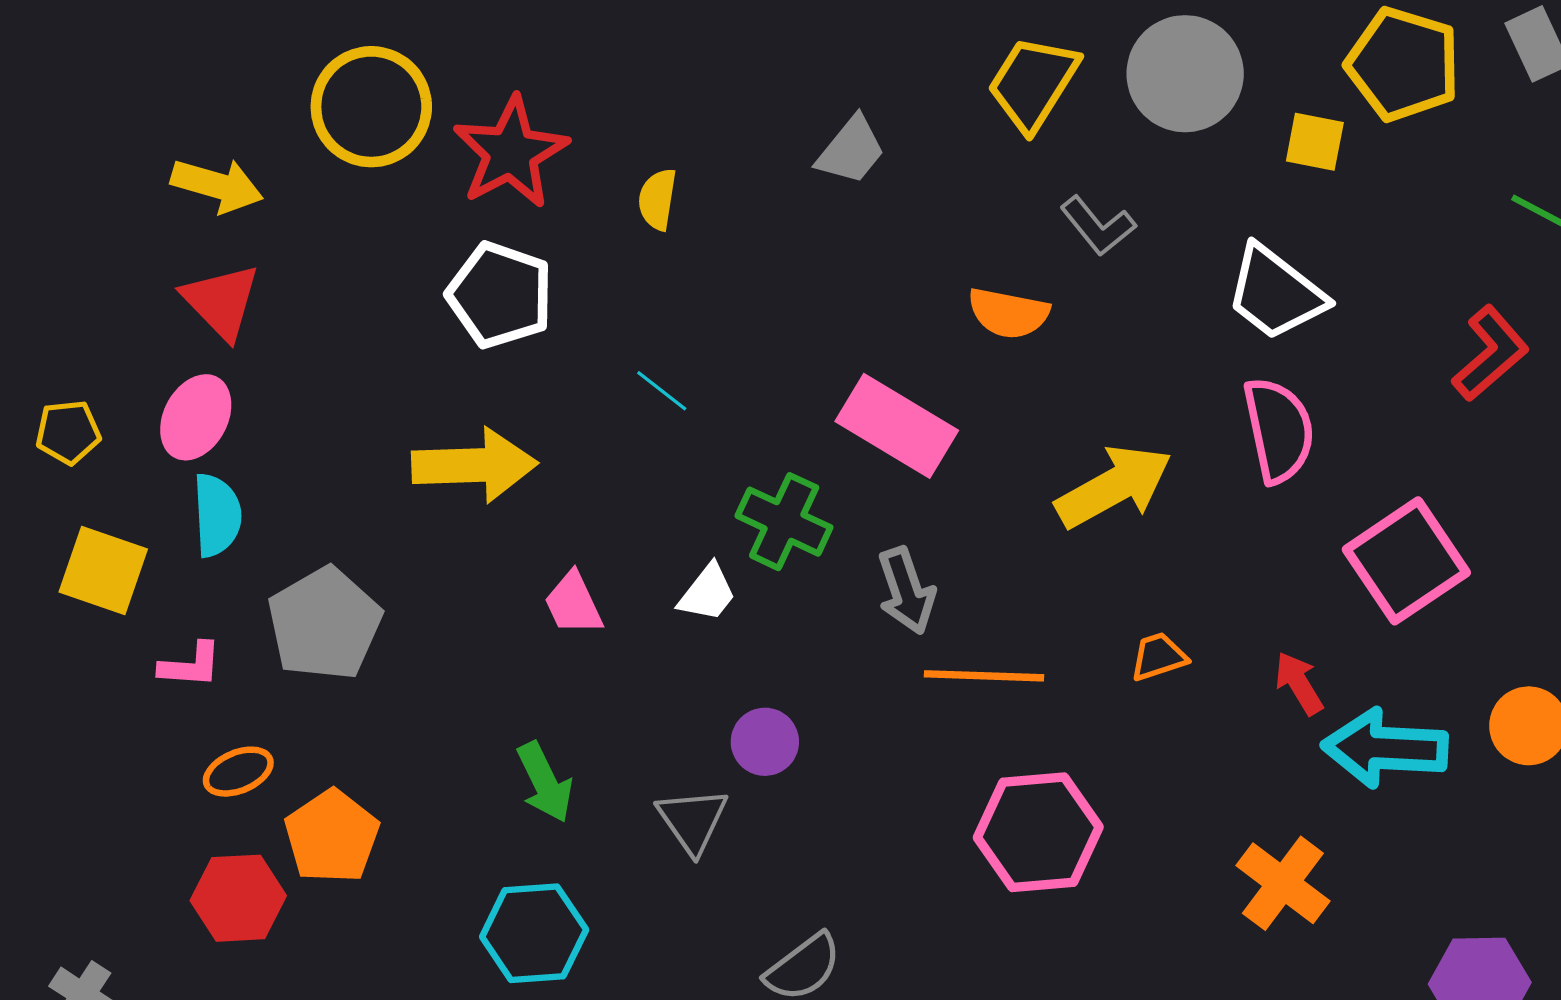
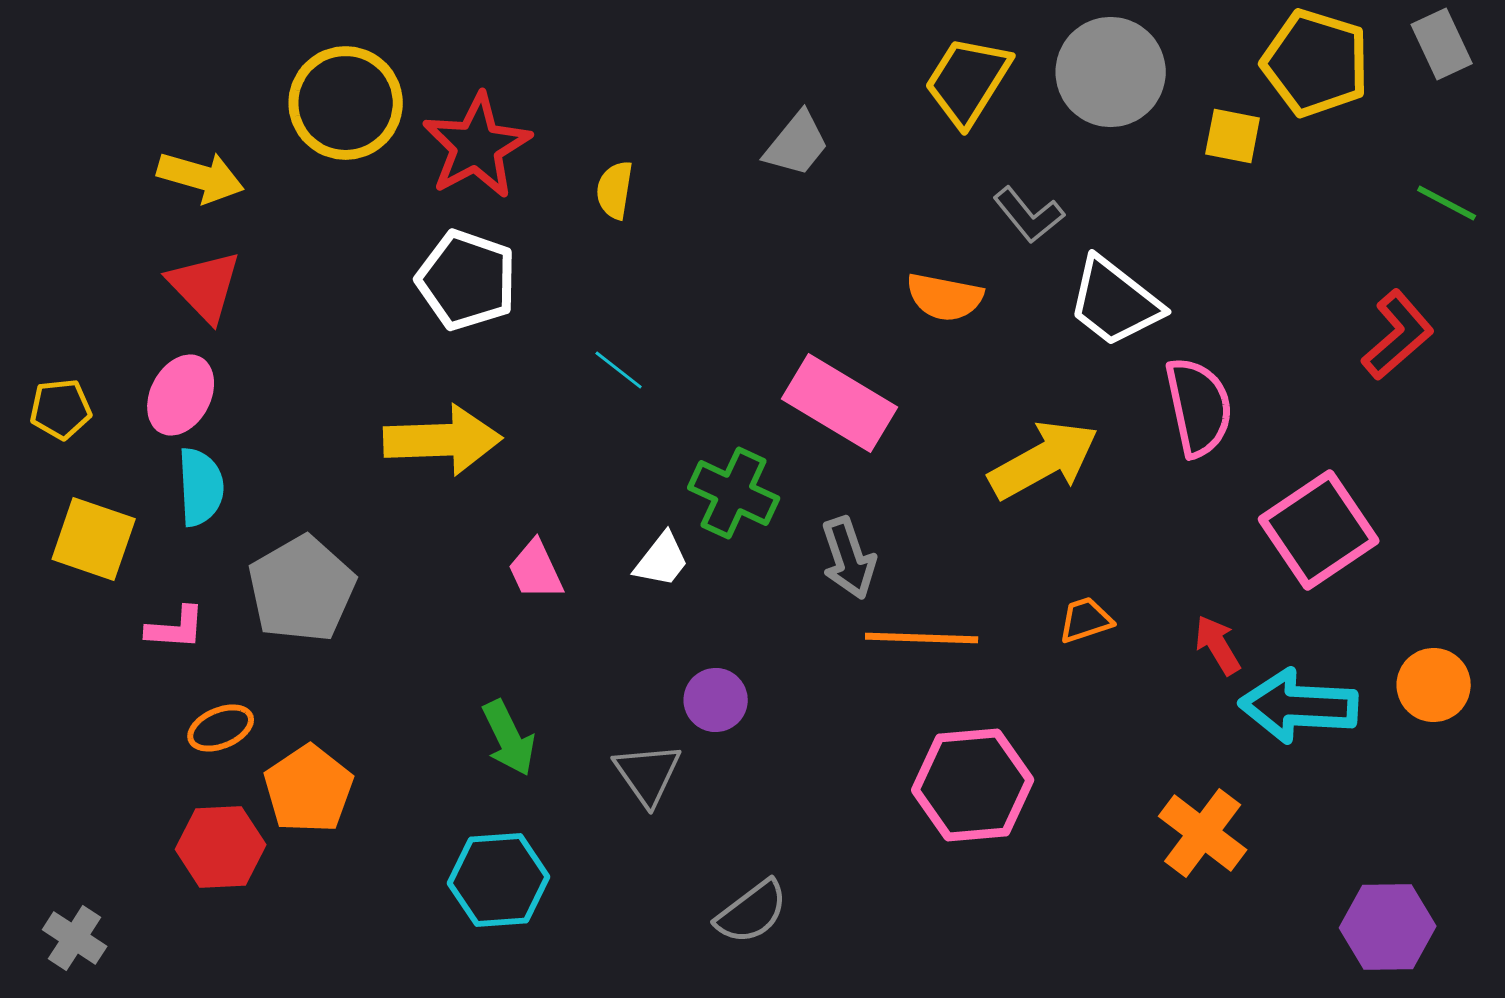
white trapezoid: (1275, 293) -> (1115, 302), moved

